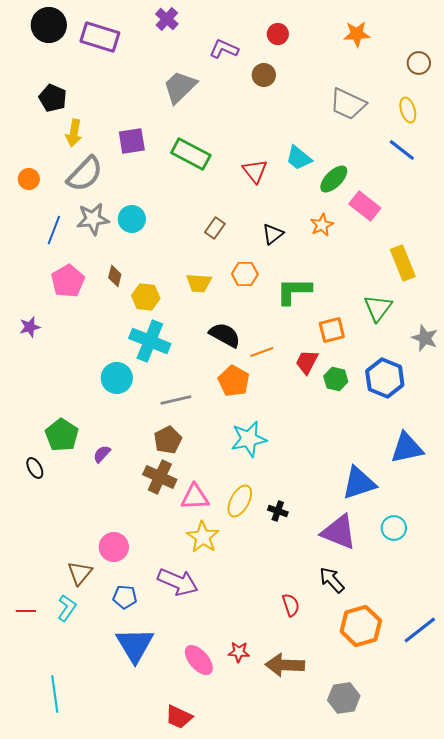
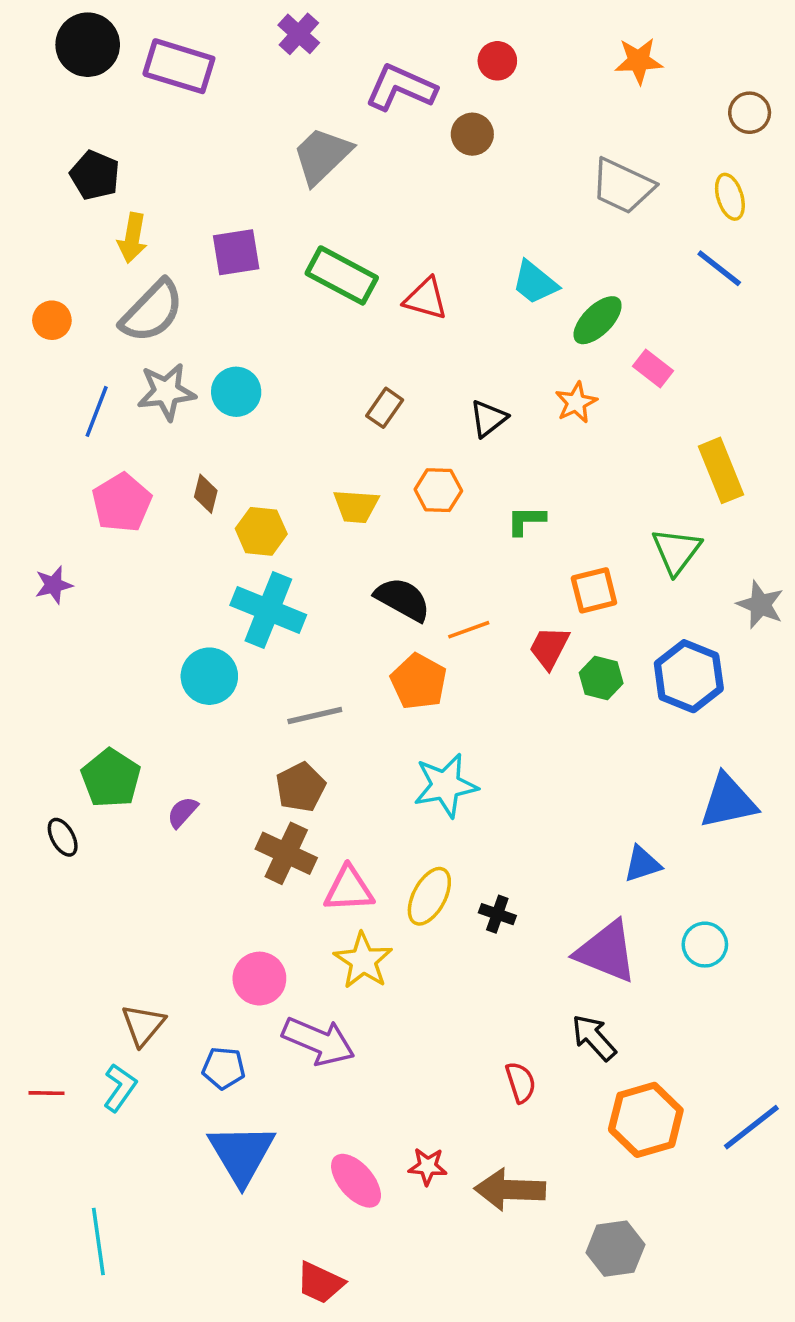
purple L-shape: (224, 49) -> (401, 88), size x1.4
red triangle: (255, 171) -> (426, 299), moved, turned -36
pink rectangle: (365, 206) -> (653, 368), size x0.7
green L-shape: (294, 291) -> (526, 521), size x0.6
blue triangle: (359, 483) -> (642, 864), size x0.6
pink circle: (114, 547) -> (259, 979), moved

